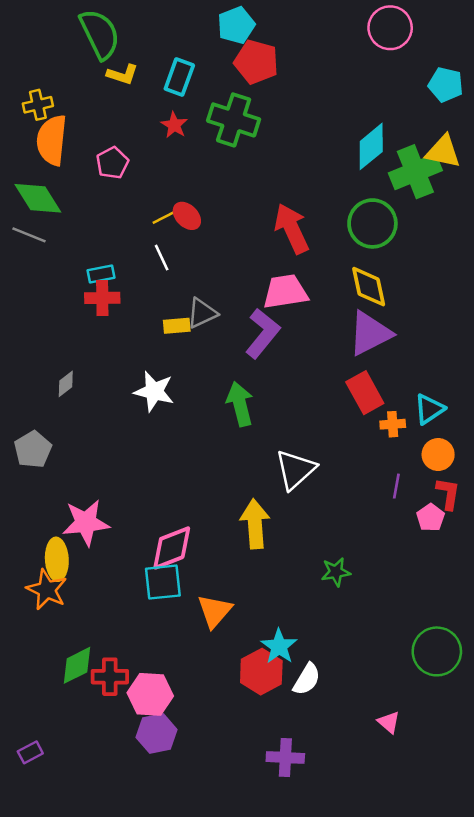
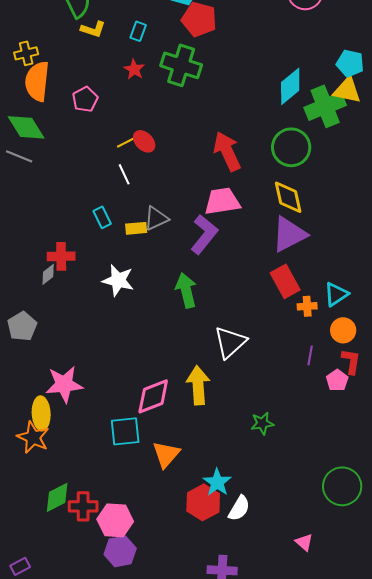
cyan rectangle: (179, 77) -> (138, 31), size x0.7
cyan pentagon: (446, 85) -> (350, 63), moved
cyan rectangle: (101, 274) -> (102, 217), moved, turned 75
red cross: (102, 298) -> (61, 256), moved
pink diamond: (172, 548) -> (153, 396), moved

